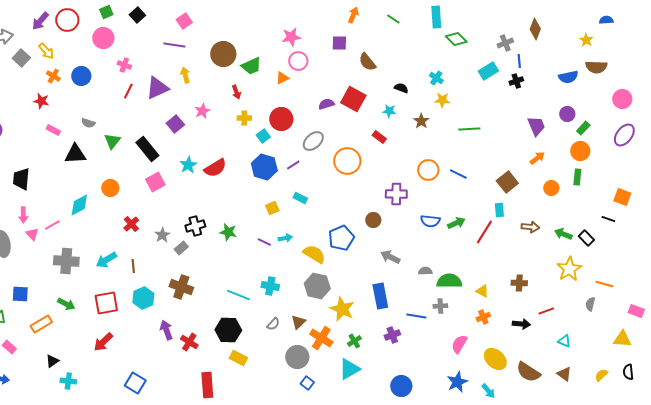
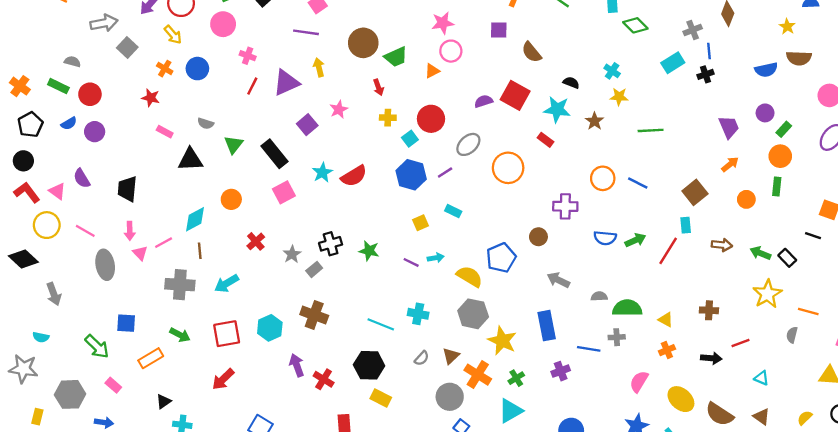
yellow arrow: (46, 51) -> (173, 35), moved
cyan star: (389, 111) -> (557, 109), size x1.6
brown line: (133, 266) -> (200, 251), moved

